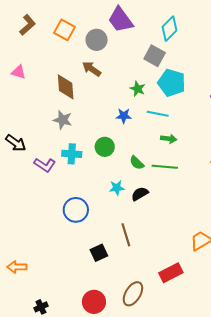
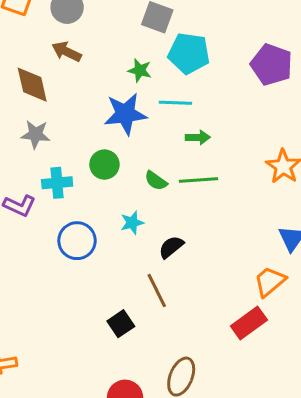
blue star: (124, 116) -> (125, 114), size x1.8
black semicircle: (140, 194) -> (171, 247), moved
blue circle: (76, 210) -> (77, 241), moved
red rectangle: (171, 273) -> (249, 323), moved

